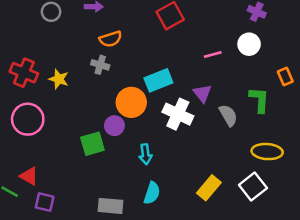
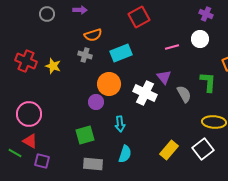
cyan rectangle: (158, 80) -> (121, 53), moved
pink circle: (28, 119) -> (29, 114), moved
green square: (92, 144) -> (85, 135), moved

